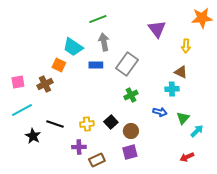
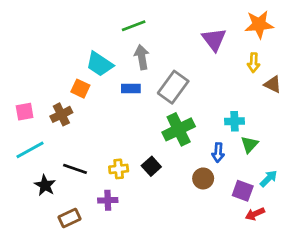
orange star: (202, 18) -> (259, 24), moved
brown triangle: (181, 72) -> (273, 84), moved
green cross: (131, 95) -> (179, 129), size x1.6
blue arrow: (160, 112) -> (218, 153), turned 80
green triangle: (183, 118) -> (249, 144), moved
brown circle: (131, 131) -> (203, 178), moved
purple square: (130, 152) -> (243, 191), moved, turned 35
brown rectangle: (97, 160) -> (70, 218), moved

